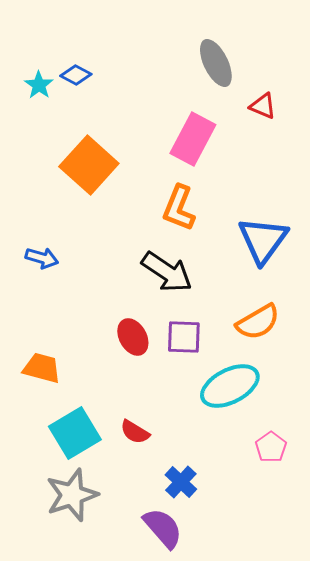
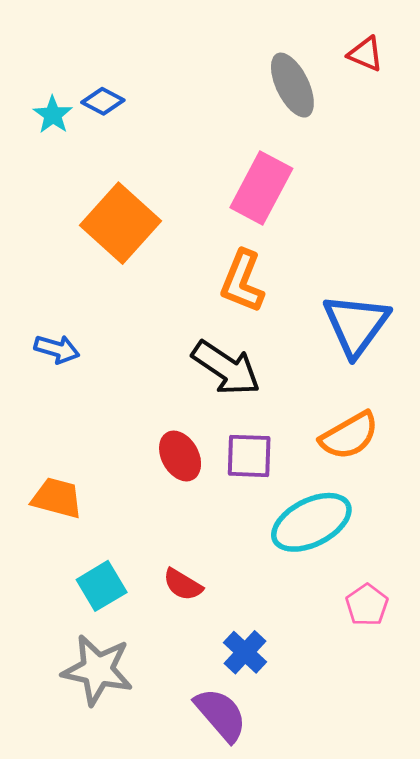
red triangle: (263, 106) -> (366, 54), moved
cyan square: (75, 433) -> (102, 586), size x0.7
gray star: (72, 495) -> (97, 670), turned 30

